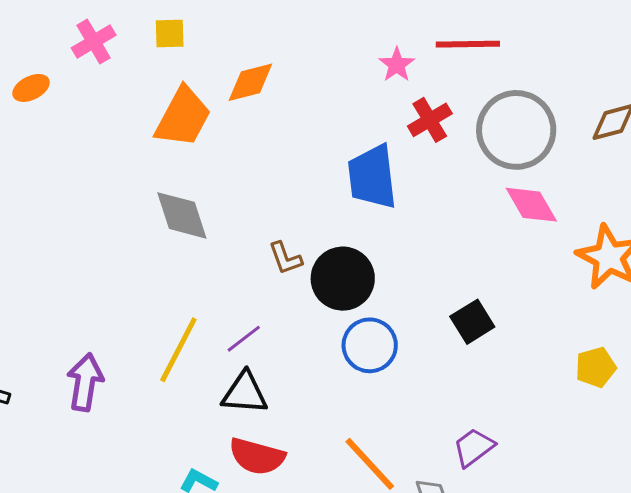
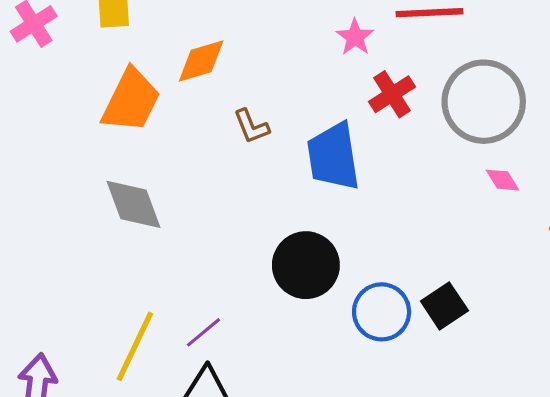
pink diamond: (531, 205) -> (503, 180), size x0.6
brown L-shape: (285, 258) -> (251, 126), moved
blue circle: (370, 345) -> (382, 312), moved

